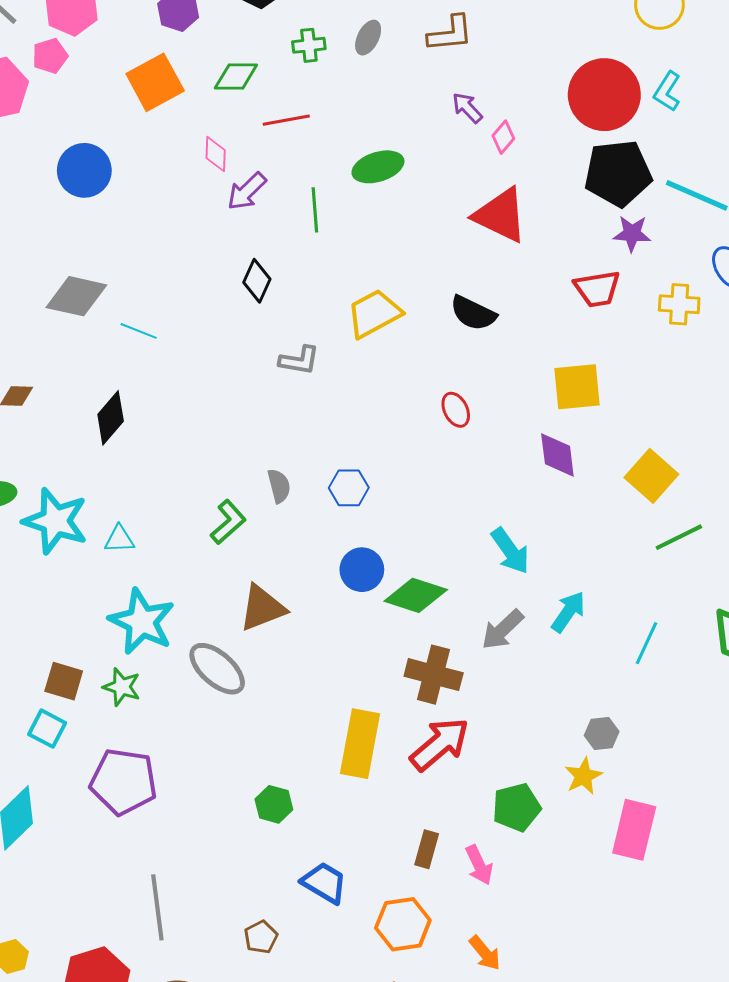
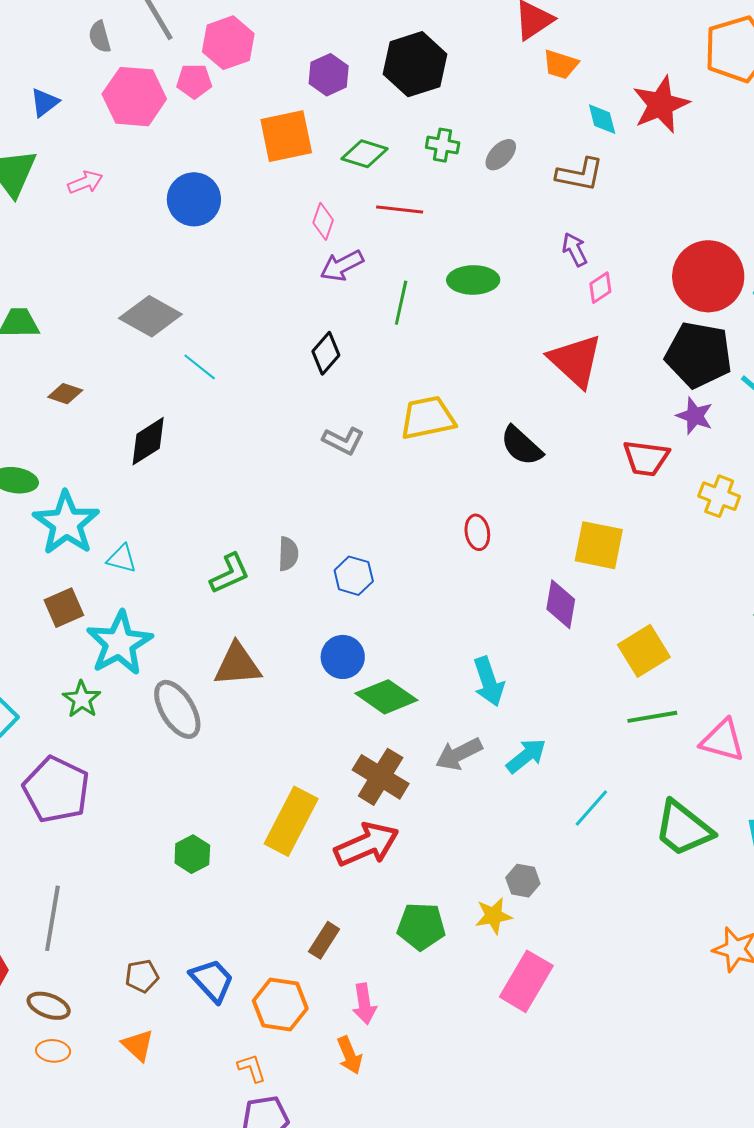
brown square: (64, 681) -> (64, 608), moved, turned 33
pink arrow: (479, 865) -> (364, 1004), moved
blue trapezoid: (324, 883) -> (212, 980), moved

